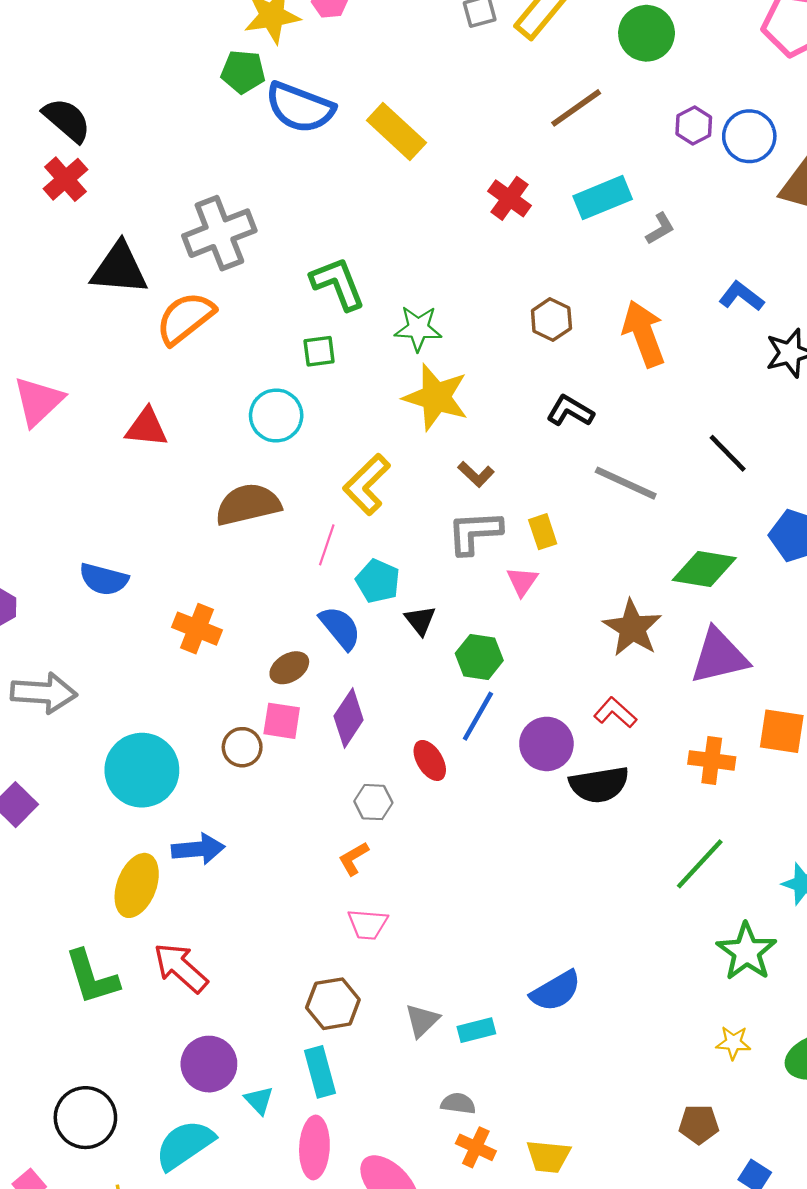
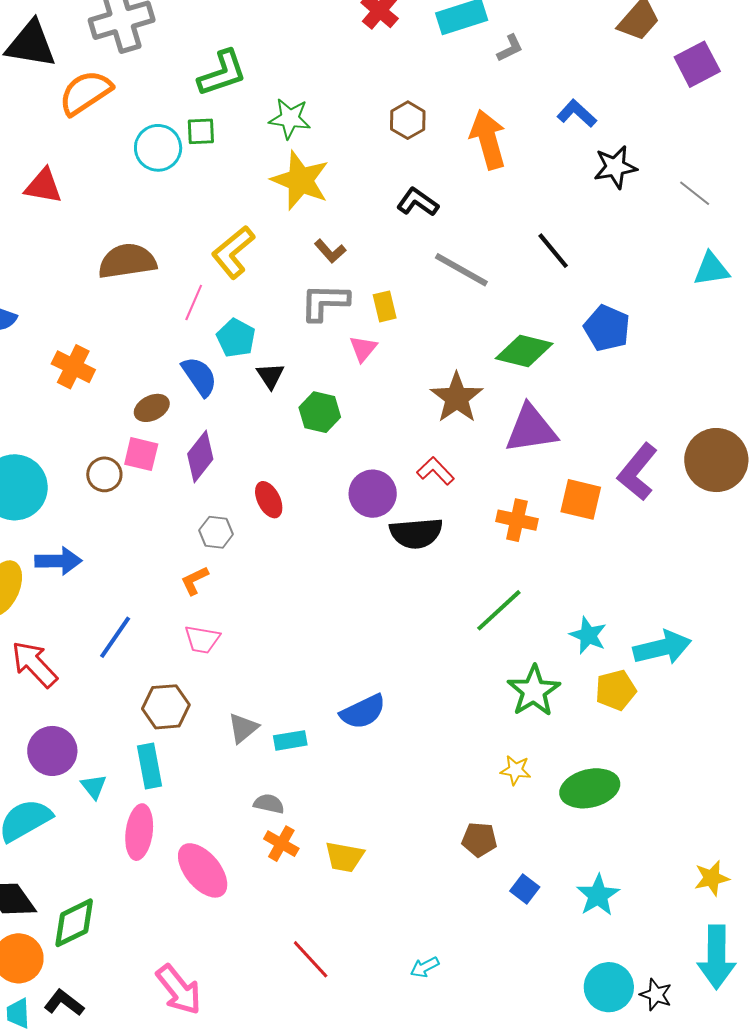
green L-shape: (338, 284) -> (222, 73), turned 88
cyan circle: (276, 415) -> (158, 148), moved
blue line: (478, 716) -> (115, 637), moved

